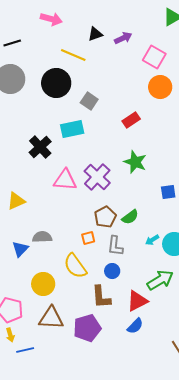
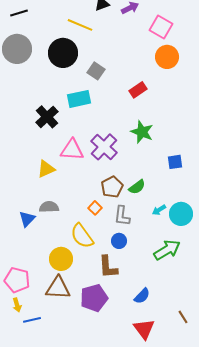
yellow triangle: (16, 201) -> (46, 169), moved
orange square: (88, 238) -> (95, 208), turned -32
yellow circle: (43, 284) -> (61, 259), moved
red triangle: (137, 301) -> (144, 329), moved, turned -40

